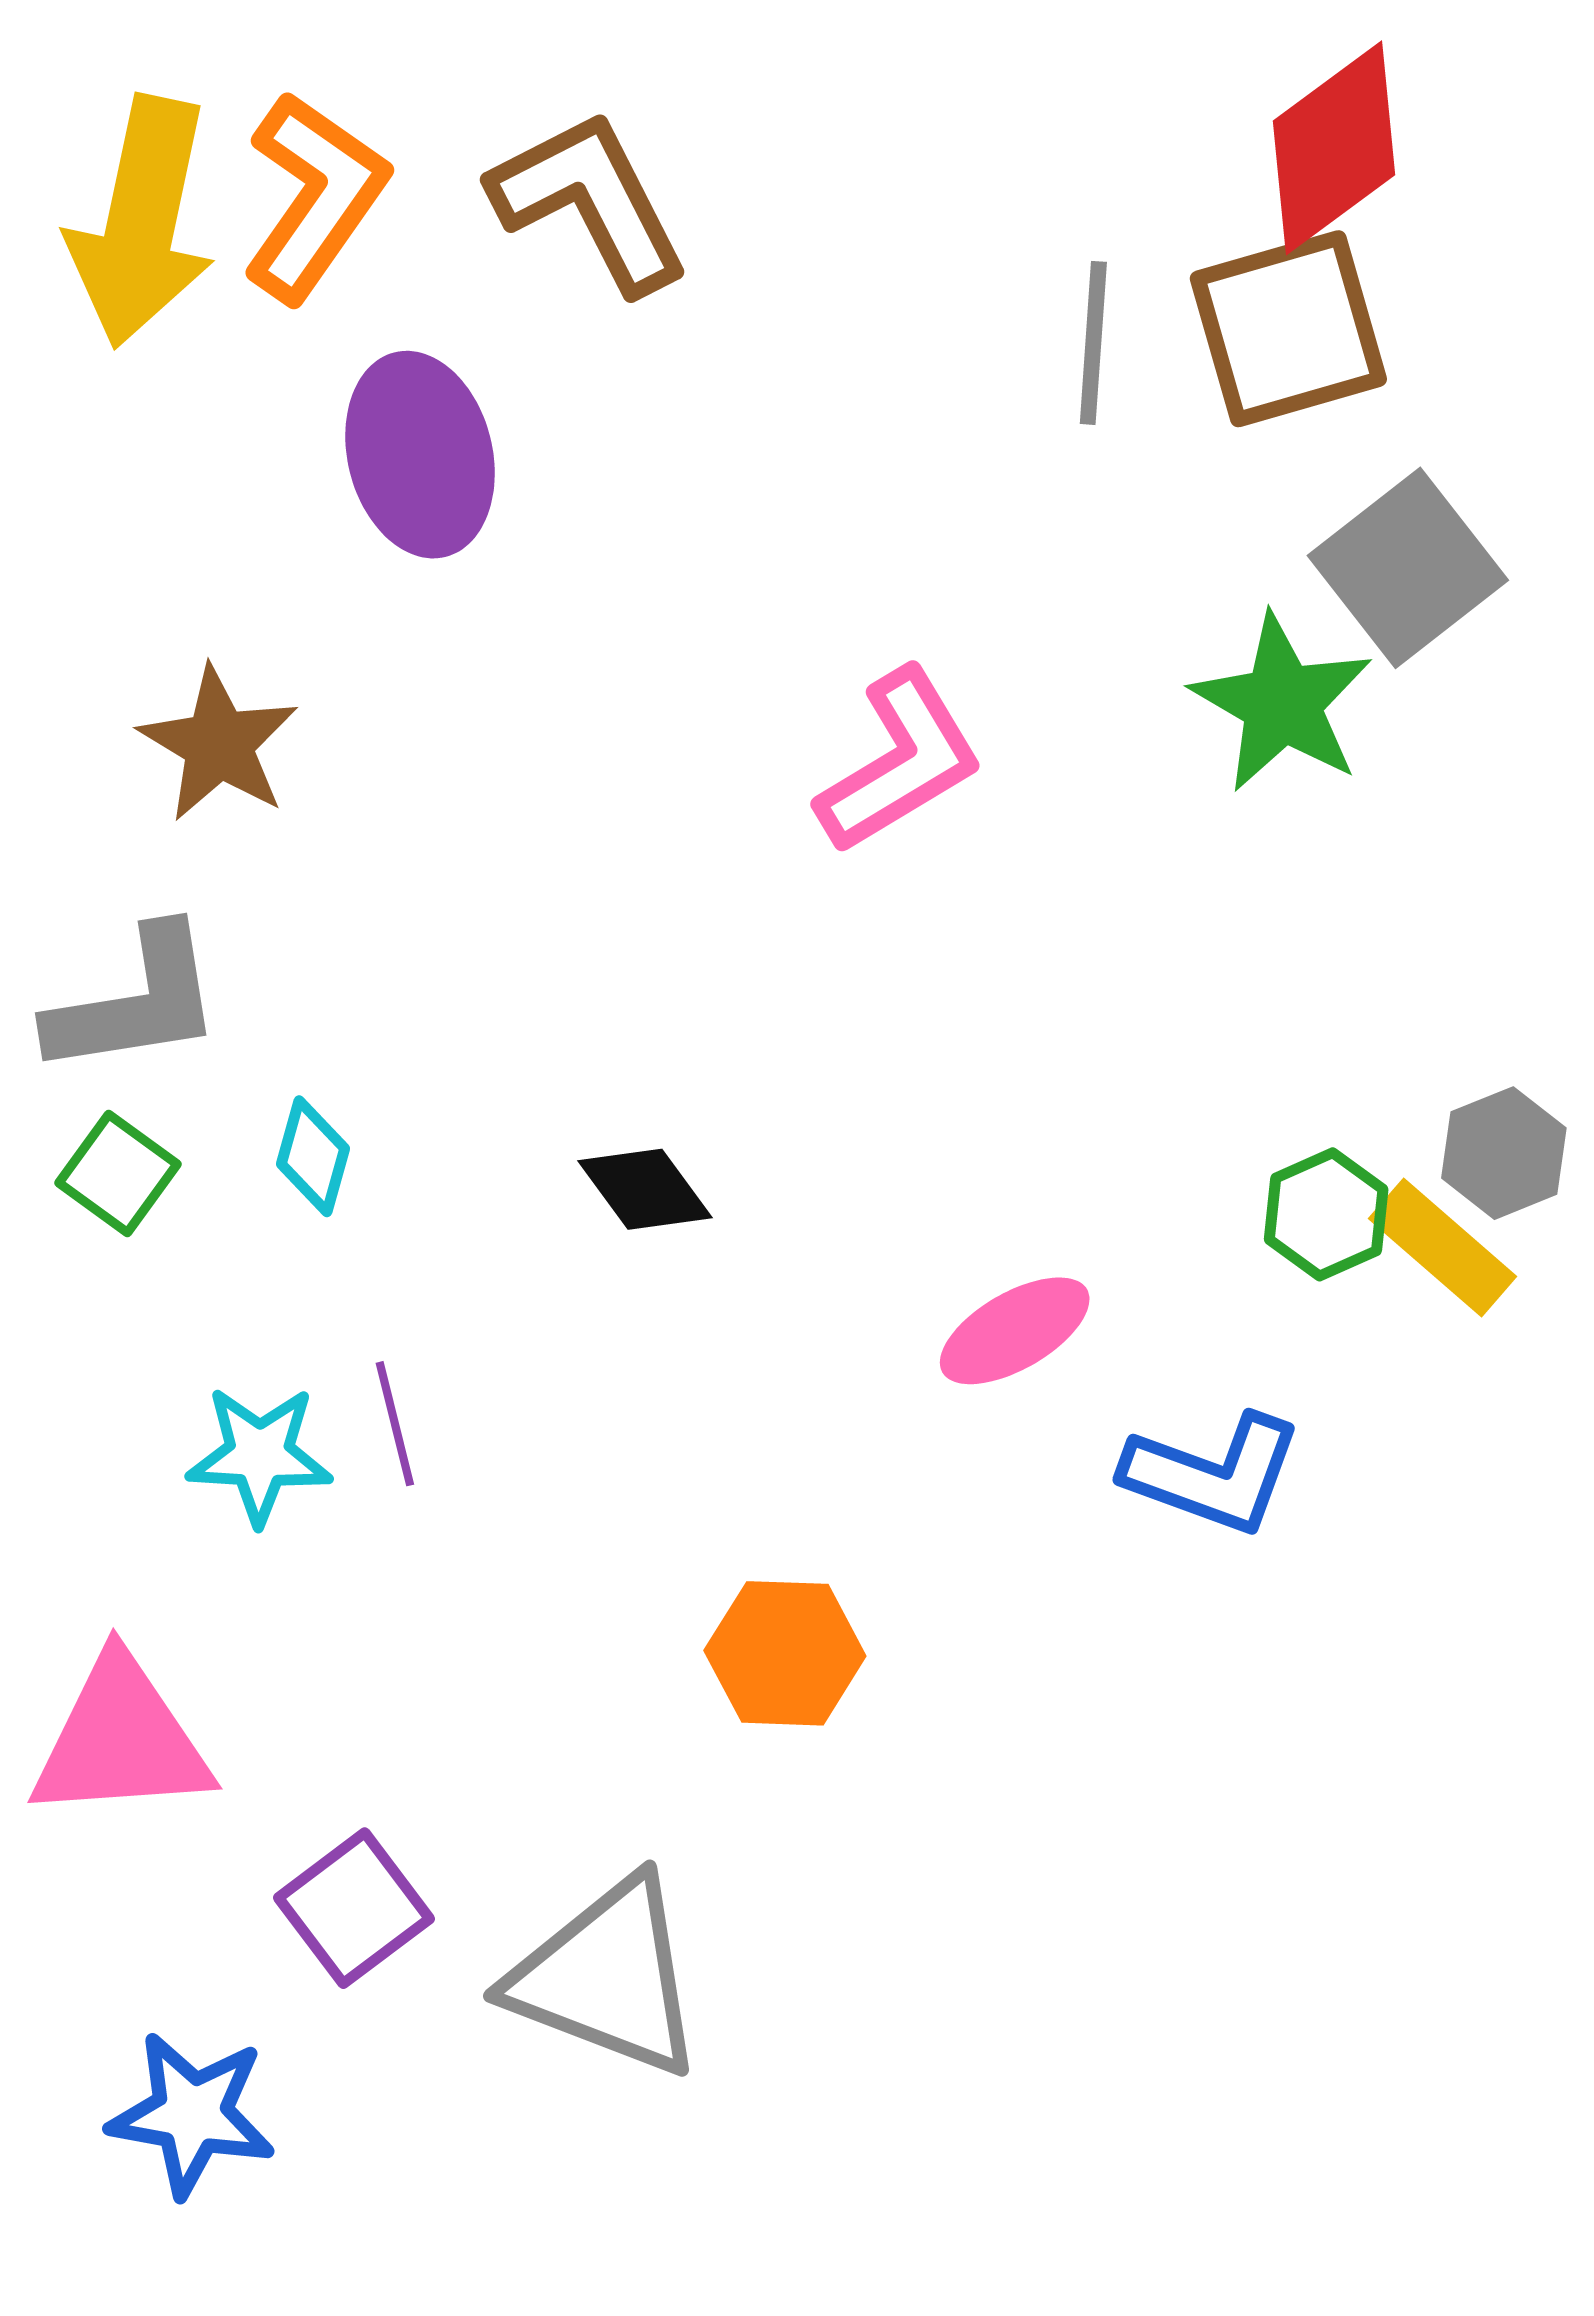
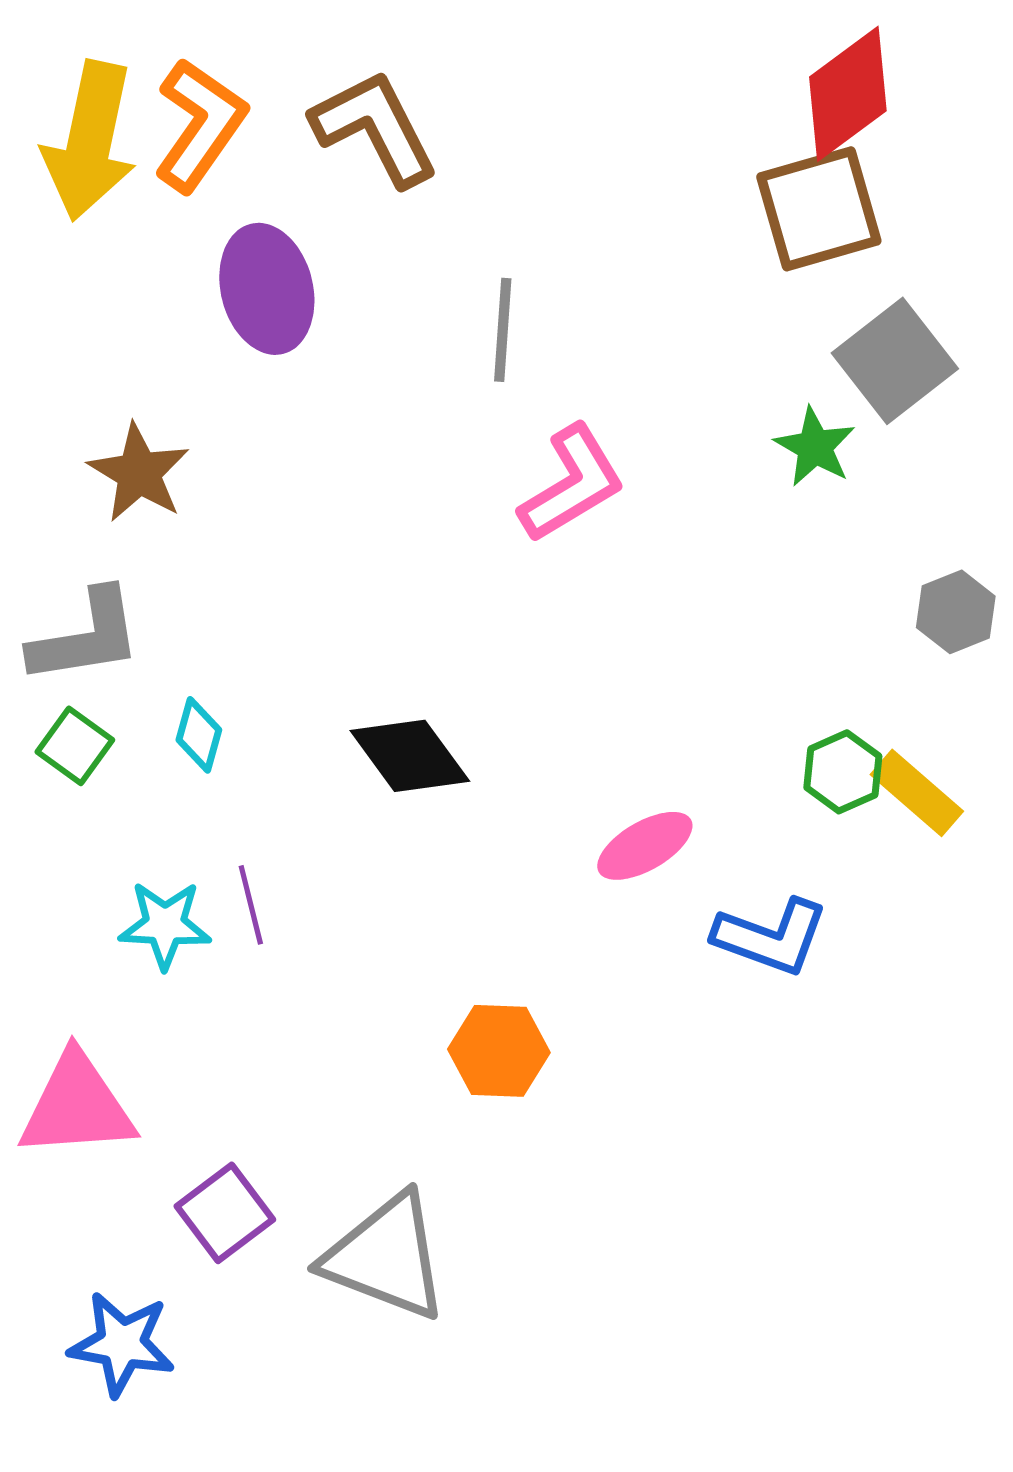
gray line: (1093, 343) -> (503, 330), moved
green star: (1282, 703) -> (815, 447), size x0.7
gray hexagon: (1504, 1153) -> (956, 612), moved
black diamond: (645, 1189) -> (410, 756), size x1.4

